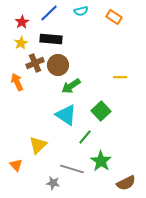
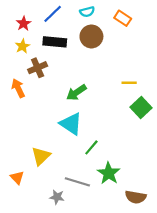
brown circle: (58, 65) -> (91, 36), moved
green square: (101, 111) -> (141, 108), moved
brown semicircle: (126, 183) -> (136, 197), turned 36

